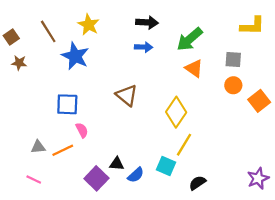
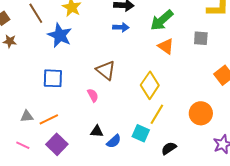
orange circle: (233, 85) -> (201, 113), moved, size x1.5
pink semicircle: (82, 130) -> (93, 95), moved
purple square: (96, 178) -> (57, 144), moved

